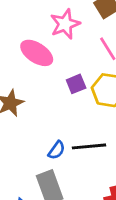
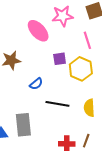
blue semicircle: (57, 150) -> (36, 84), moved

